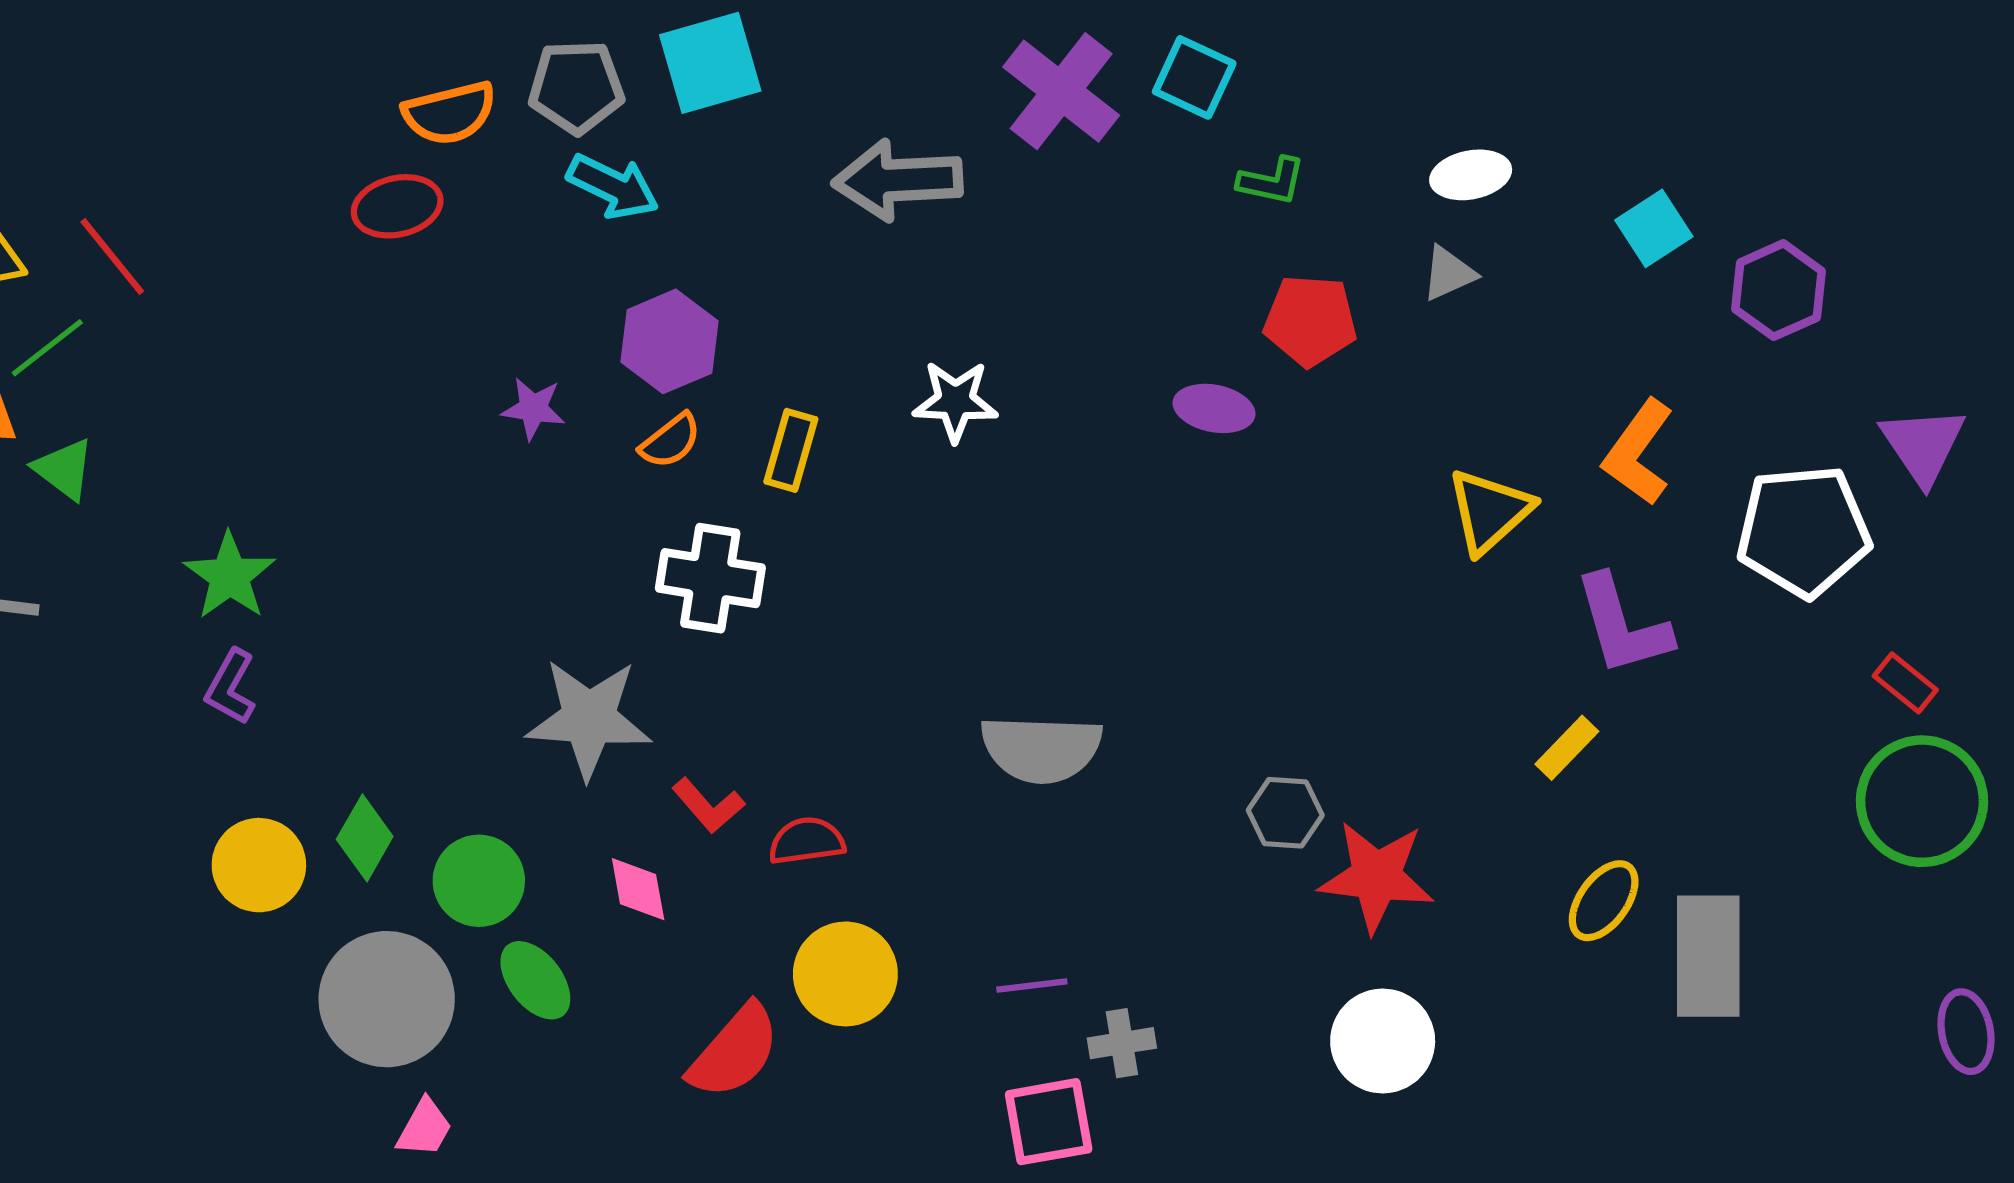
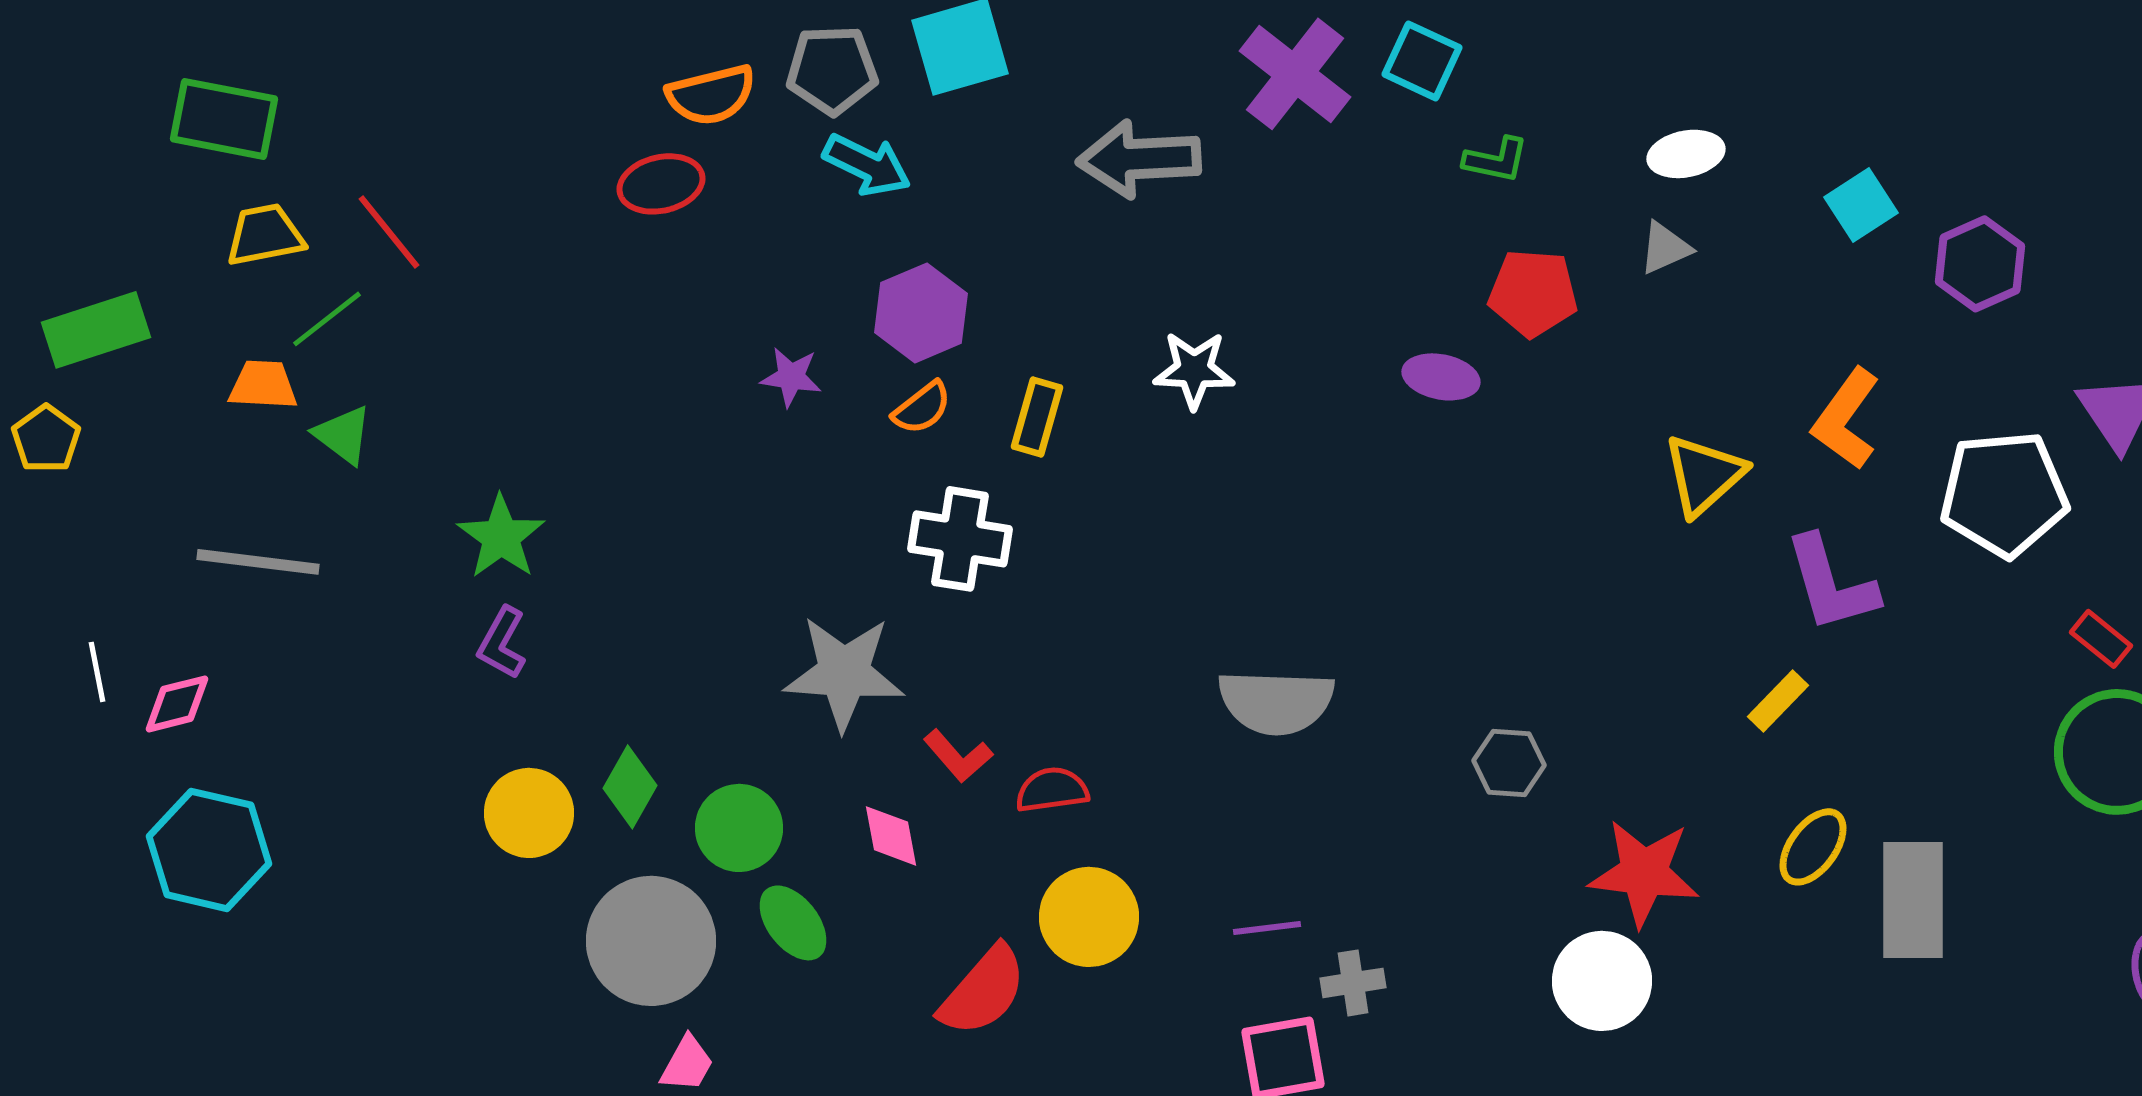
red star: (1376, 877) -> (1644, 873), moved

